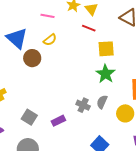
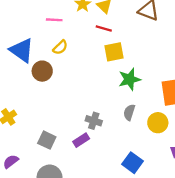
yellow square: (106, 49) -> (114, 52), moved
green star: (106, 74) -> (130, 79), turned 30
gray cross: (83, 105) -> (94, 121), moved

